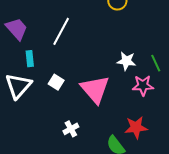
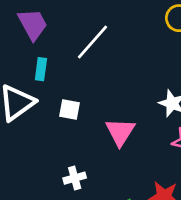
white square: (56, 82) -> (70, 110), turned -35
pink triangle: (95, 89) -> (120, 132), size x0.7

